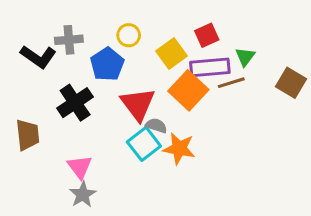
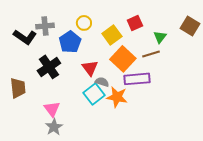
purple rectangle: (210, 67) -> (137, 79), moved
brown square: (291, 83) -> (190, 26), moved
red triangle: (138, 104) -> (90, 68), size x0.7

